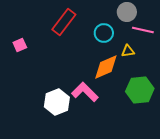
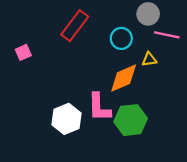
green hexagon: (140, 90) -> (131, 120), moved
pink L-shape: (85, 92) -> (99, 107), turned -136

